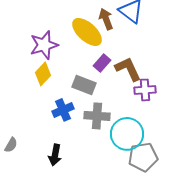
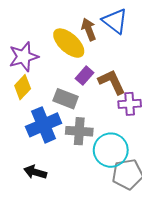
blue cross: (63, 110) -> (44, 125), size x1.5
black arrow: (55, 155) -> (35, 172), turned 95

